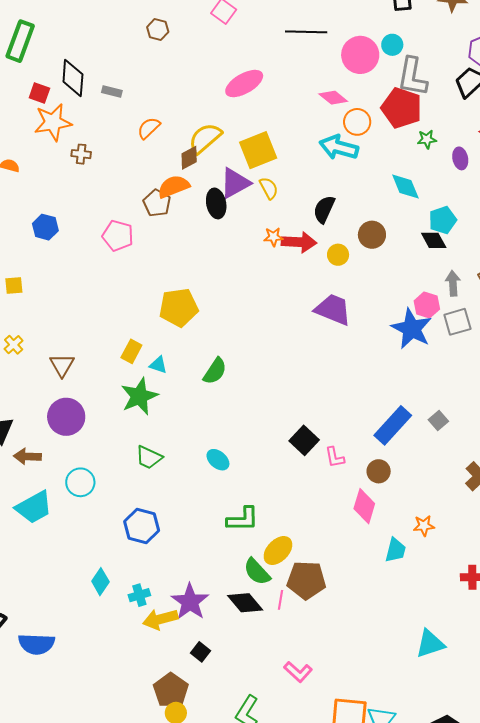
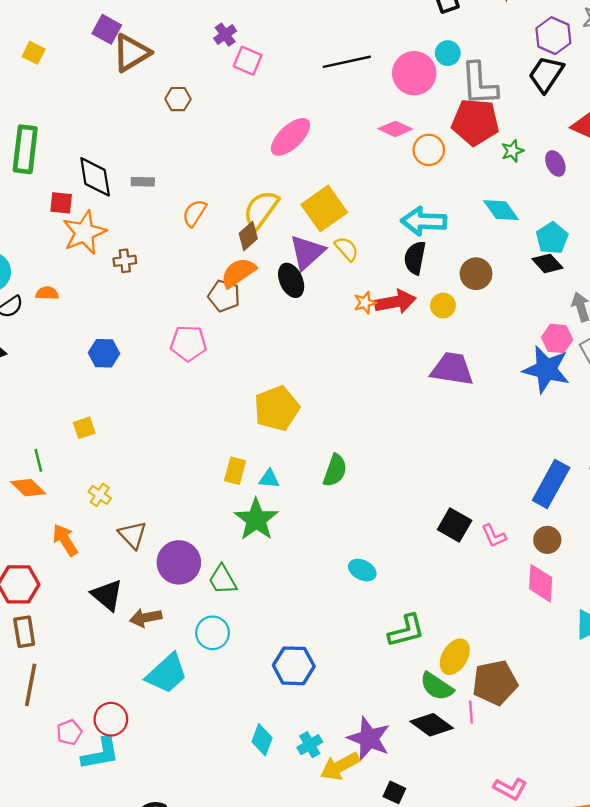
cyan arrow: (339, 147) -> (424, 221), moved
brown triangle: (62, 365) -> (133, 535), moved
green trapezoid: (149, 457) -> (222, 580), moved, turned 48

